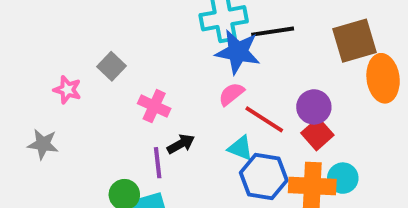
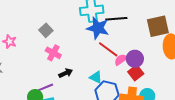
gray square: (112, 66) -> (46, 30), moved
pink semicircle: (231, 94) -> (121, 60), moved
red line: (264, 119) -> (108, 49), moved
purple line: (158, 163) -> (45, 87), moved, turned 70

